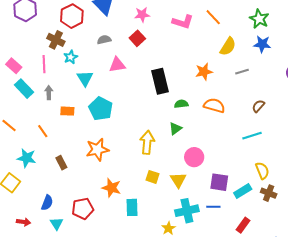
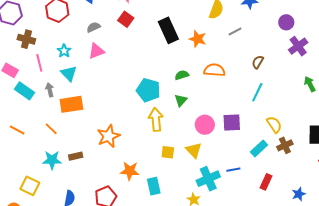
brown cross: (56, 40) -> (26, 39), moved
pink triangle: (117, 65) -> (96, 51), moved
orange star: (204, 72) -> (198, 39), turned -30
cyan triangle: (85, 78) -> (69, 73), moved
black rectangle: (160, 81) -> (168, 30), moved
cyan pentagon: (101, 109) -> (148, 90), moved
orange rectangle: (67, 111) -> (71, 104), size x1.6
cyan line: (252, 136) -> (257, 92), turned -36
cyan star: (27, 158) -> (52, 160), moved
brown rectangle: (61, 163) -> (76, 156), turned -64
purple square: (219, 182) -> (232, 122), moved
brown cross: (269, 193) -> (285, 145), turned -35

